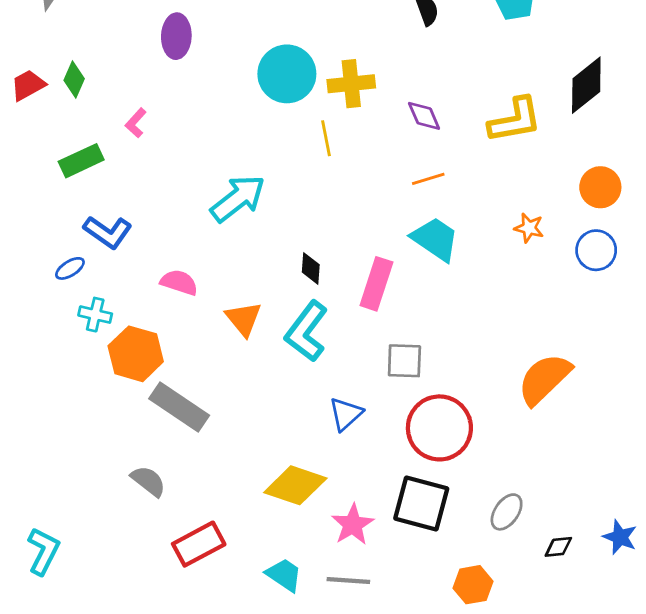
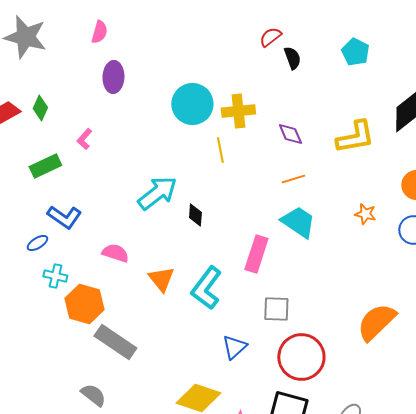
black diamond: (311, 268) -> (195, 215), moved

